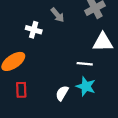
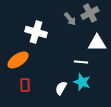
gray arrow: (57, 15) -> (70, 19), moved
white cross: (34, 30) -> (36, 32), size x1.5

